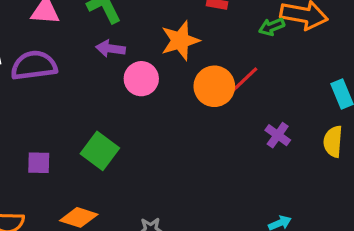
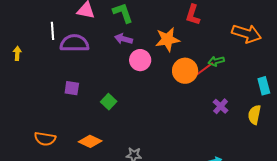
green arrow: (272, 27) -> (216, 61), moved
green square: (100, 151) -> (109, 102), size x0.7
purple square: (39, 163) -> (72, 88), moved

